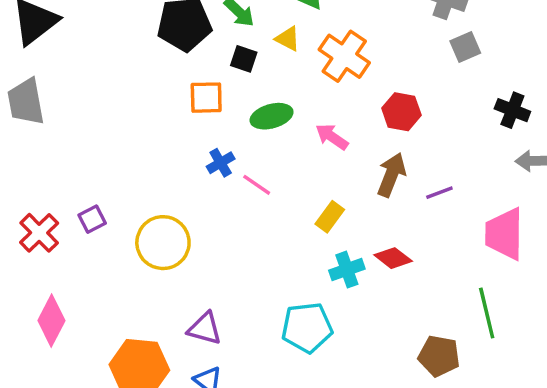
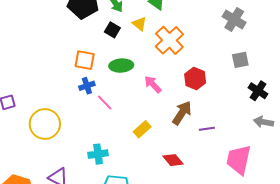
gray square: (465, 47) -> (240, 60), moved
orange square: (206, 98) -> (85, 60), moved
cyan cross: (347, 270) -> (98, 154), moved

